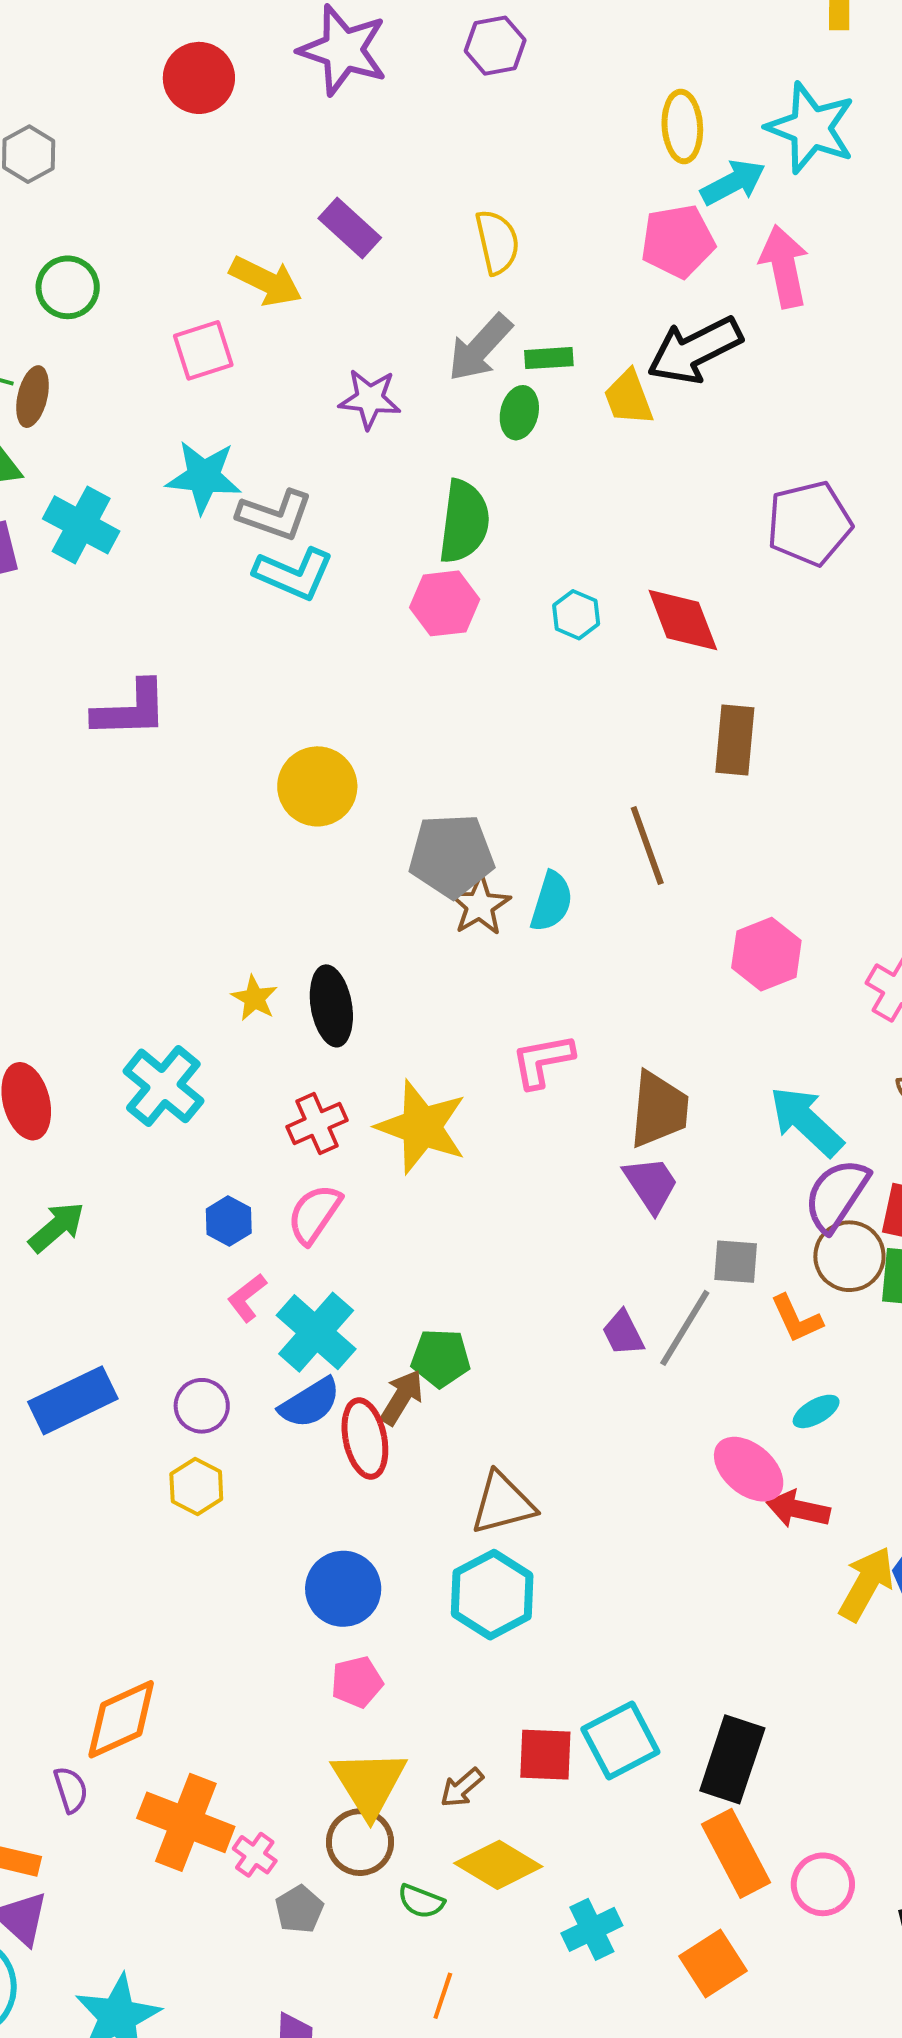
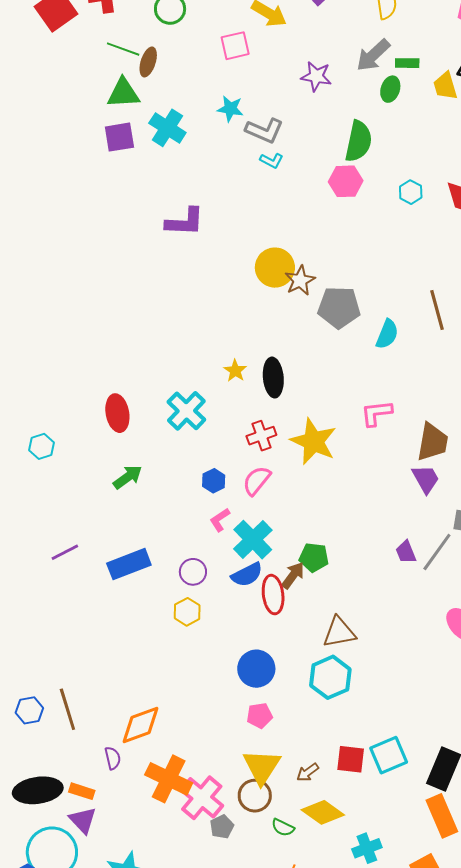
cyan star: (204, 477) -> (230, 109), size x0.7
cyan L-shape: (294, 574) -> (272, 161), size x0.6
brown star: (480, 905) -> (300, 280), moved
pink cross: (255, 1855) -> (202, 798), size x2.0

